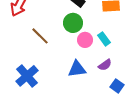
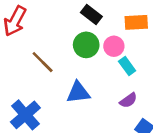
pink circle: (85, 40) -> (114, 46), moved
blue triangle: (77, 69) -> (78, 92), moved

